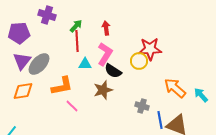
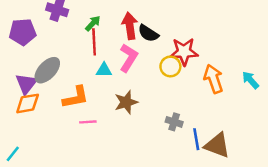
red arrow: (106, 28) -> (130, 26), size x1.5
purple triangle: (22, 61) -> (26, 84), moved
black semicircle: (113, 71) -> (148, 33), moved
orange arrow: (175, 88) -> (214, 79), moved, turned 30
cyan arrow: (201, 95) -> (250, 80), moved
pink line: (72, 106) -> (88, 122), turned -48

